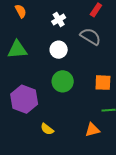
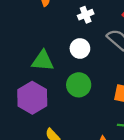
green triangle: (17, 50) -> (43, 61), moved

